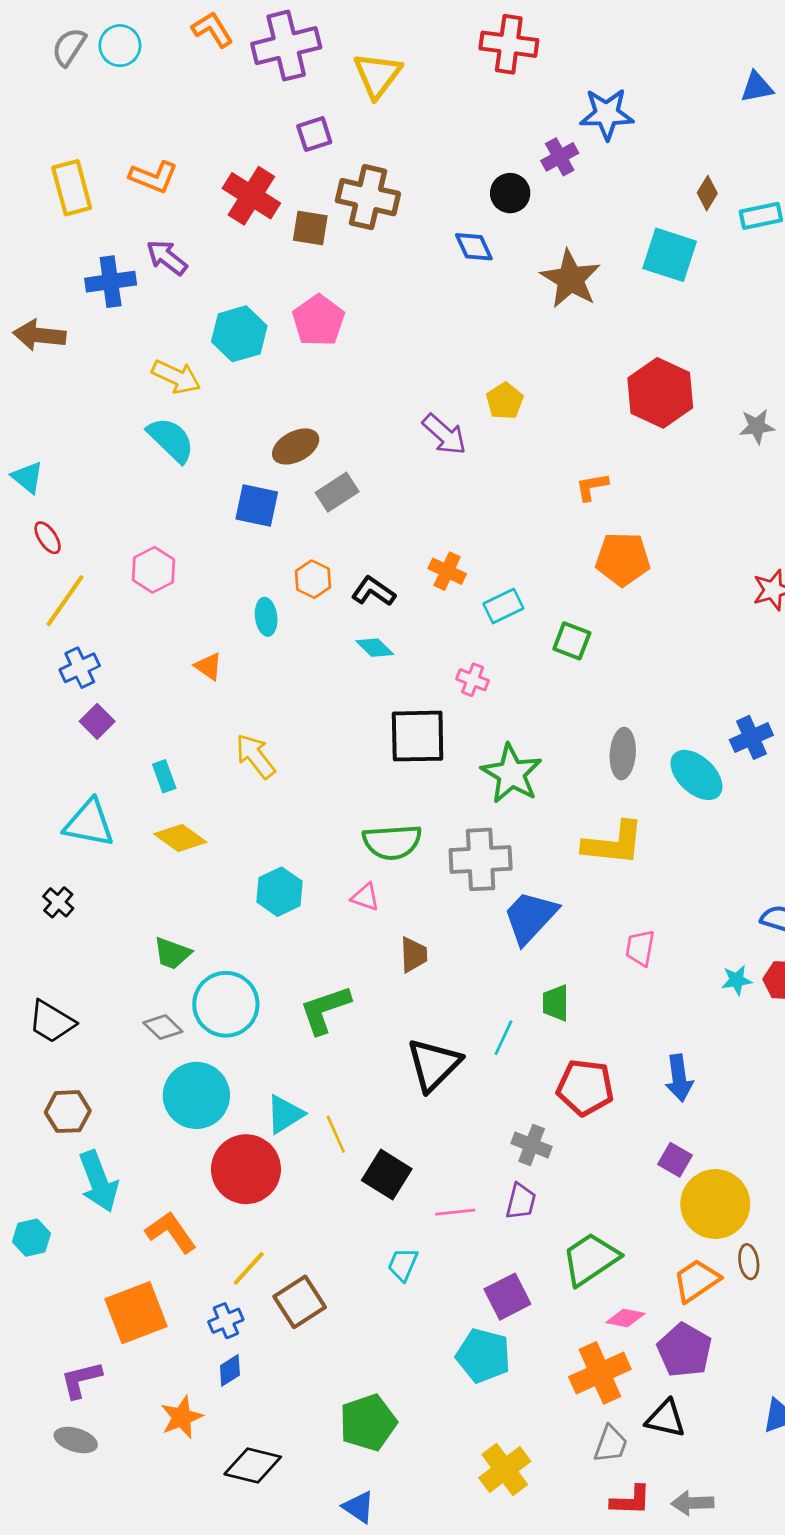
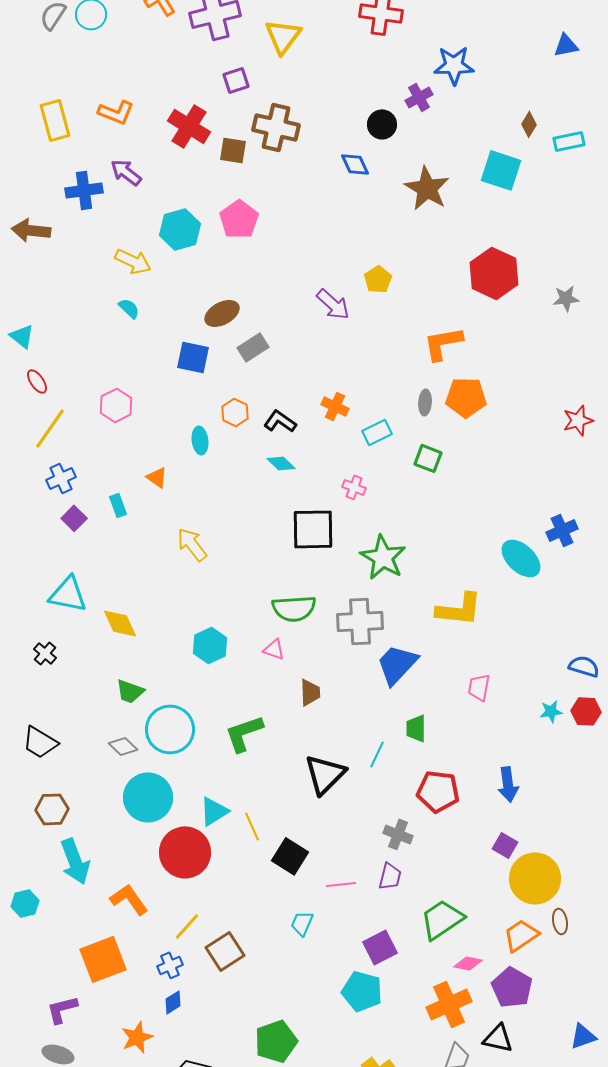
cyan semicircle: (171, 440) -> (129, 308), size x0.6
orange L-shape: (592, 487) -> (443, 343), size x1.6
gray ellipse: (623, 754) -> (425, 402), moved, size x0.7
cyan rectangle: (164, 776) -> (118, 505), moved
yellow diamond: (180, 838) -> (120, 623), moved, turned 30

